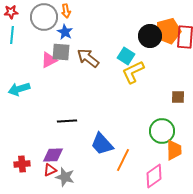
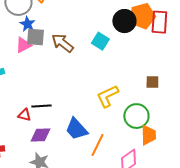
blue star: (65, 32) -> (27, 24), moved
yellow L-shape: (133, 72) -> (107, 96), moved
purple diamond: (53, 155) -> (40, 135), moved
red triangle: (50, 170) -> (24, 115), moved, turned 40

